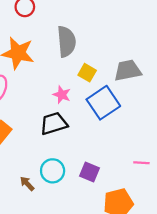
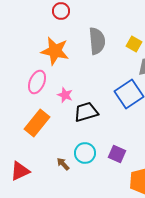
yellow square: (87, 73) -> (134, 44), moved
pink star: (62, 95) -> (65, 95), moved

